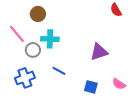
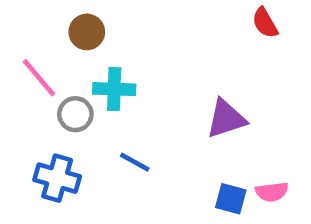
blue cross: (25, 78) -> (57, 178), turned 36
pink semicircle: (119, 84) -> (272, 192), turned -40
blue square: (91, 87) -> (231, 199), moved

